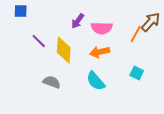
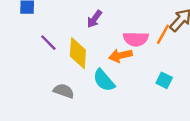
pink semicircle: (102, 28) -> (136, 39), moved
cyan semicircle: (96, 81) -> (104, 80), moved

